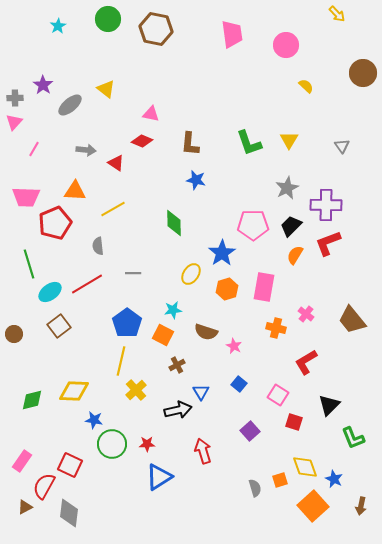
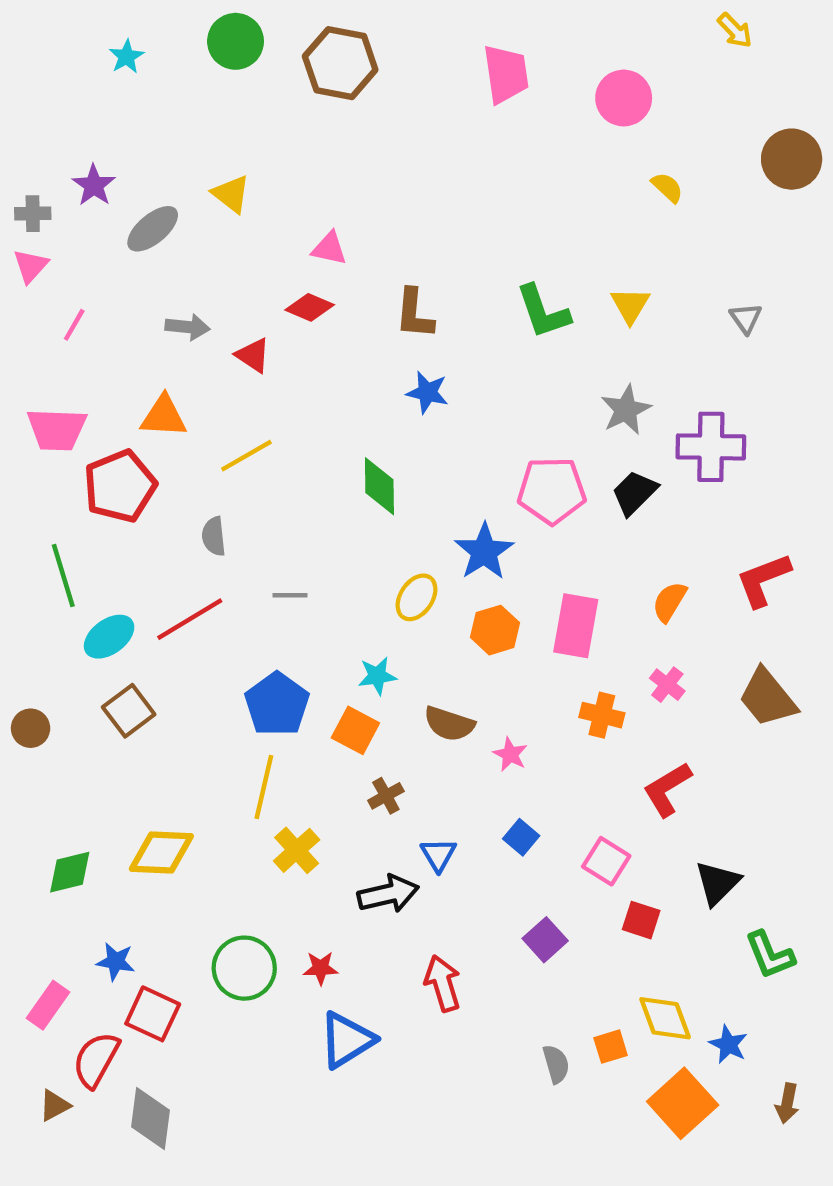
red L-shape: (328, 243) -> (763, 580), moved
orange semicircle: (295, 255) -> (669, 602), moved
blue star: (94, 420) -> (116, 962), moved

